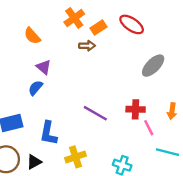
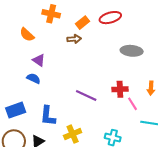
orange cross: (74, 18) -> (51, 14), moved, turned -36
red ellipse: (132, 24) -> (110, 18), turned -45
gray ellipse: (153, 66) -> (132, 51), turned 55
blue semicircle: (35, 88) -> (34, 78), turned 80

